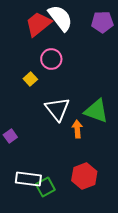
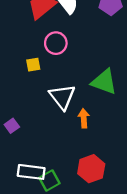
yellow square: (30, 79) -> (33, 65), turned 32
green triangle: (96, 111) -> (104, 82), moved

